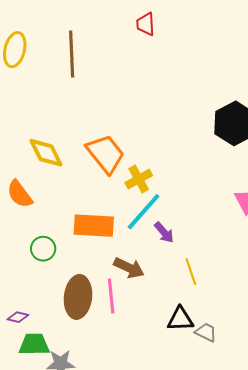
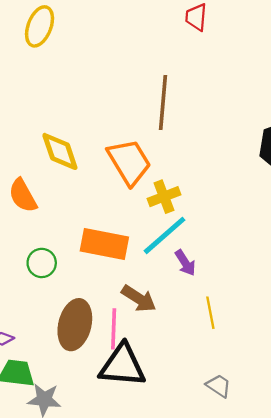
brown line: (72, 54) -> (163, 102), moved
black triangle: (180, 319) -> (122, 365), moved, size x1.5

